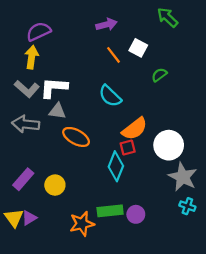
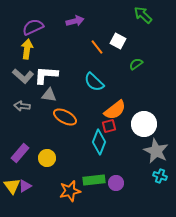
purple arrow: (107, 24) -> (75, 21), moved
gray arrow: (26, 124) -> (22, 106), size x0.7

